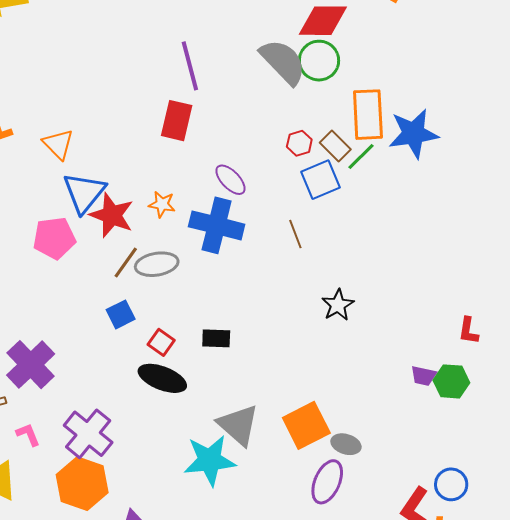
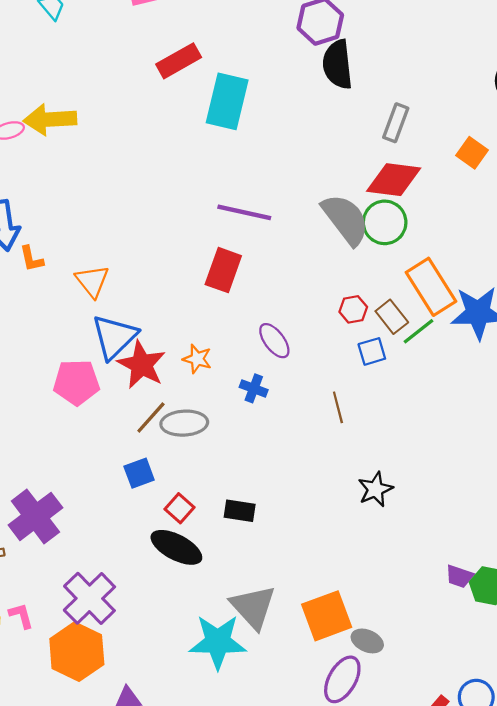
purple line: (190, 66) -> (244, 212), turned -69
orange rectangle: (368, 115) -> (431, 287), turned -36
blue square: (321, 180) -> (372, 351), size x0.7
blue cross: (217, 225) -> (254, 388), size x0.5
pink L-shape: (28, 435) -> (21, 616), moved

